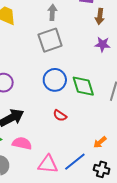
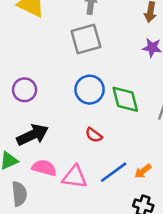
blue line: (75, 162) -> (114, 172), moved
pink triangle: (48, 164) -> (75, 177), moved

